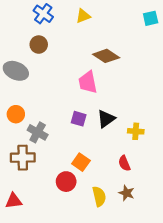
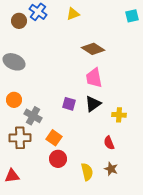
brown circle: (39, 45) -> (19, 21), moved
pink trapezoid: (88, 82) -> (94, 78), moved
orange square: (81, 162) -> (54, 138), moved

